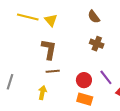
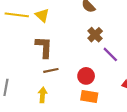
brown cross: (97, 44) -> (95, 35), turned 32
purple line: (106, 77) -> (110, 54), moved

